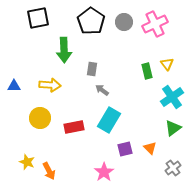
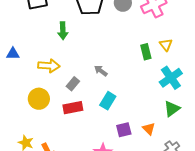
green arrow: (64, 50) -> (63, 31), size x0.7
gray rectangle: (92, 69) -> (73, 84), moved, turned 32
blue triangle: (14, 86) -> (13, 54), moved
cyan rectangle: (109, 120) -> (108, 101), size x0.7

